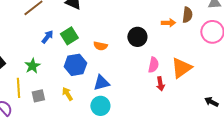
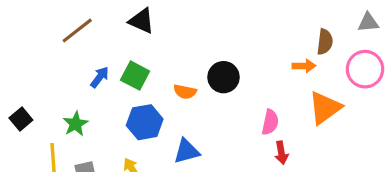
orange arrow: (168, 23) -> (304, 66), moved
green square: (69, 36) -> (135, 76), turned -30
black circle: (137, 37) -> (224, 77), moved
orange triangle: (181, 68) -> (325, 108), moved

